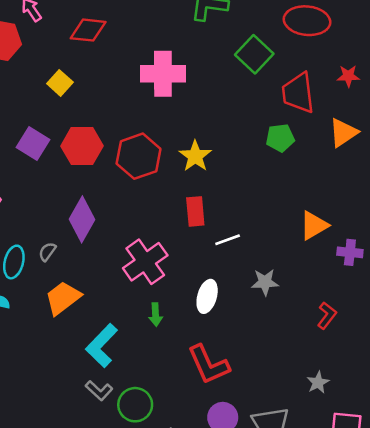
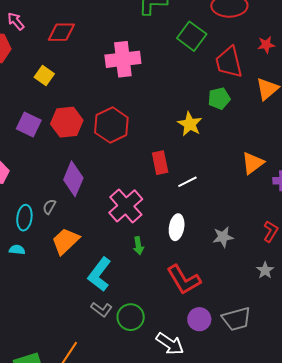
yellow star: (195, 156) -> (190, 124), moved
gray star: (265, 282) -> (223, 237), moved
gray star: (318, 382) -> (265, 270), moved

